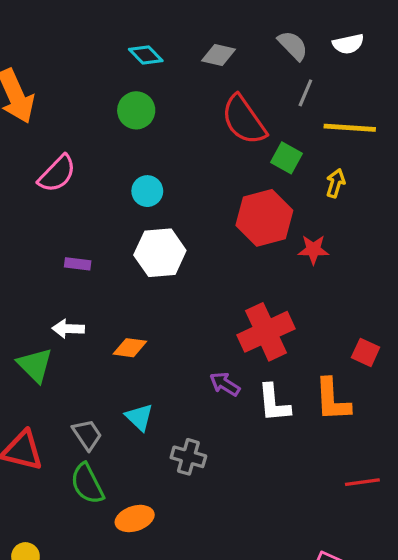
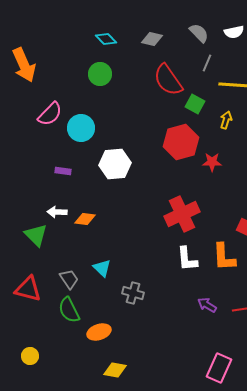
cyan circle: (147, 191) -> (81, 128), moved, size x1.4
orange diamond: (130, 348) -> (85, 219), moved
purple arrow: (225, 384) -> (207, 305), moved

